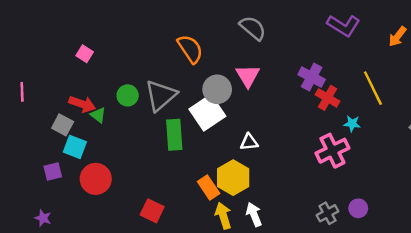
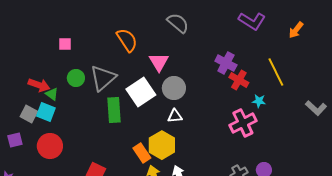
pink square: (85, 54) -> (65, 44), moved, turned -32
pink triangle: (248, 76) -> (159, 62), moved
gray circle: (217, 89) -> (174, 88), moved
gray square: (63, 125) -> (29, 114), moved
cyan square: (75, 147) -> (46, 112), moved

